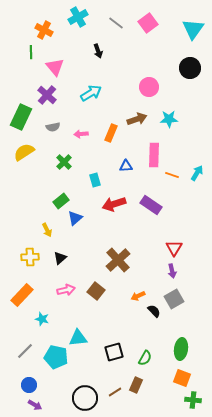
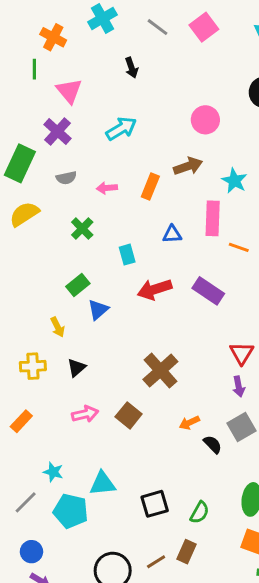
cyan star: (169, 119) -> (234, 181), moved, turned 30
orange rectangle: (22, 295) -> (21, 421), size x0.7
cyan star: (42, 319) -> (53, 472), moved

